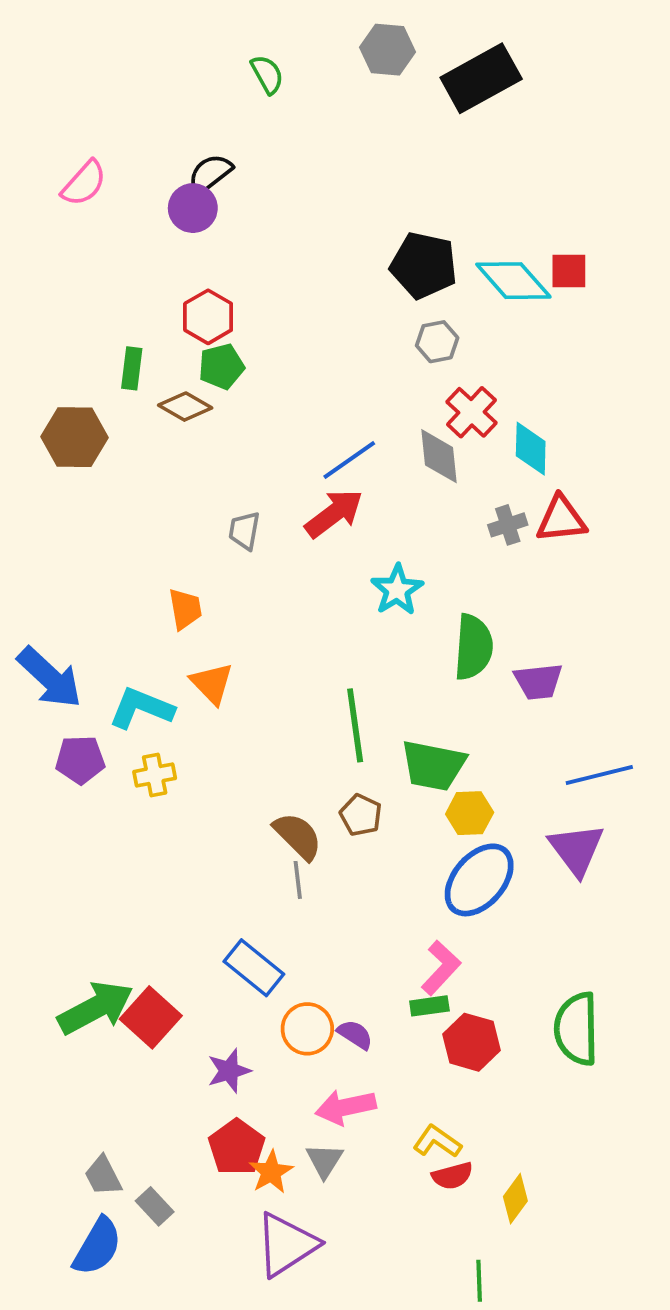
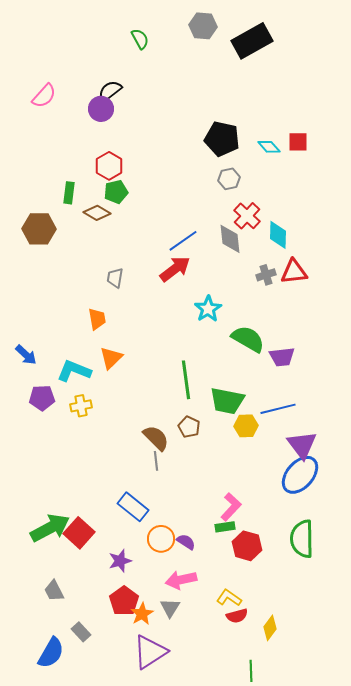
cyan diamond: (513, 281) -> (269, 147), size x0.6
gray trapezoid: (244, 531) -> (115, 278), moved
green semicircle: (473, 647) -> (248, 339), turned -64
blue arrow: (50, 678) -> (26, 355), size x0.6
orange triangle: (212, 683) -> (111, 358), turned 30
blue line: (599, 775) -> (278, 409), moved
blue ellipse: (479, 880) -> (300, 475), moved
gray trapezoid: (103, 1176) -> (54, 591), moved

